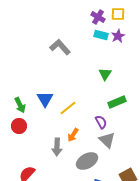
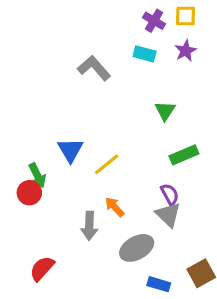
cyan rectangle: (101, 35) -> (145, 54), moved
green arrow: (20, 105) -> (37, 175), moved
purple semicircle: (101, 122) -> (170, 194), moved
orange arrow: (73, 135) -> (115, 207), turned 104

